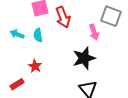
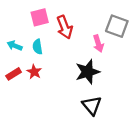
red star: (35, 66) -> (34, 72), moved
red rectangle: (17, 84) -> (14, 74), moved

